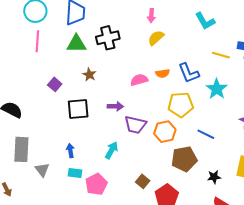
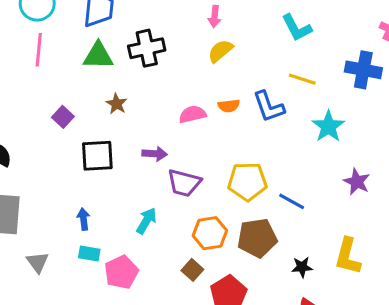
yellow line: (221, 55) -> (302, 79), moved
cyan star: (217, 89) -> (328, 126), moved
yellow pentagon: (181, 105) -> (247, 182), moved
orange hexagon: (165, 132) -> (210, 233), moved
gray triangle: (42, 170) -> (38, 262), moved

